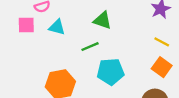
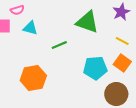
green triangle: (103, 20) -> (87, 22), moved, size x1.4
cyan pentagon: (110, 72) -> (95, 68), moved

